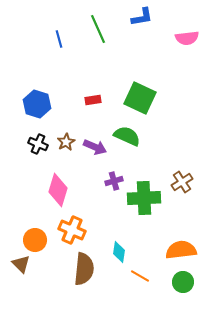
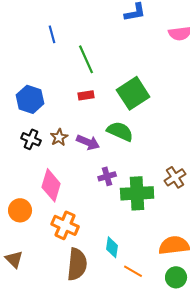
green line: (98, 29) -> (86, 59), moved
green square: (140, 98) -> (133, 93), turned 32
orange circle: (35, 240) -> (20, 210), moved

